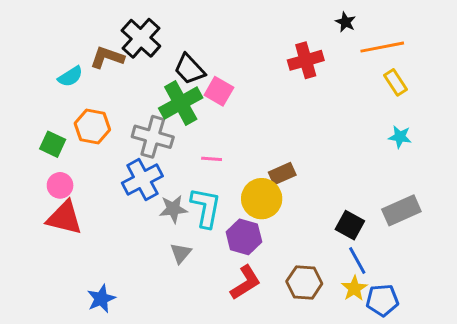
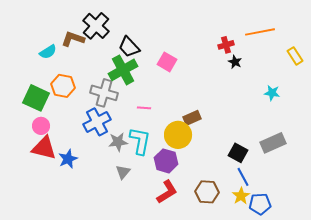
black star: (345, 22) -> (235, 62), moved
red cross: (306, 60) -> (226, 45), moved, size x0.7
yellow rectangle: (396, 82) -> (295, 56), moved
pink square: (219, 91) -> (167, 62), moved
green square: (53, 144) -> (36, 98), size x1.5
blue star: (101, 299) -> (68, 159), moved

